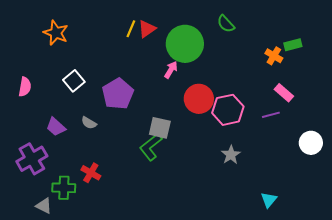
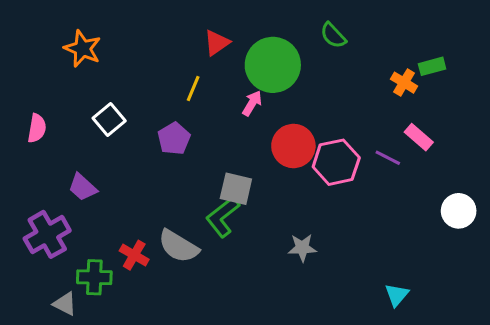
yellow line: (131, 29) -> (193, 88), moved
purple pentagon: (118, 94) -> (174, 139), size x0.7
purple line: (271, 115) -> (388, 158), moved, turned 42
gray semicircle: (89, 123) -> (178, 246), moved, size x1.8
gray star: (231, 155) -> (302, 248), moved, turned 30

